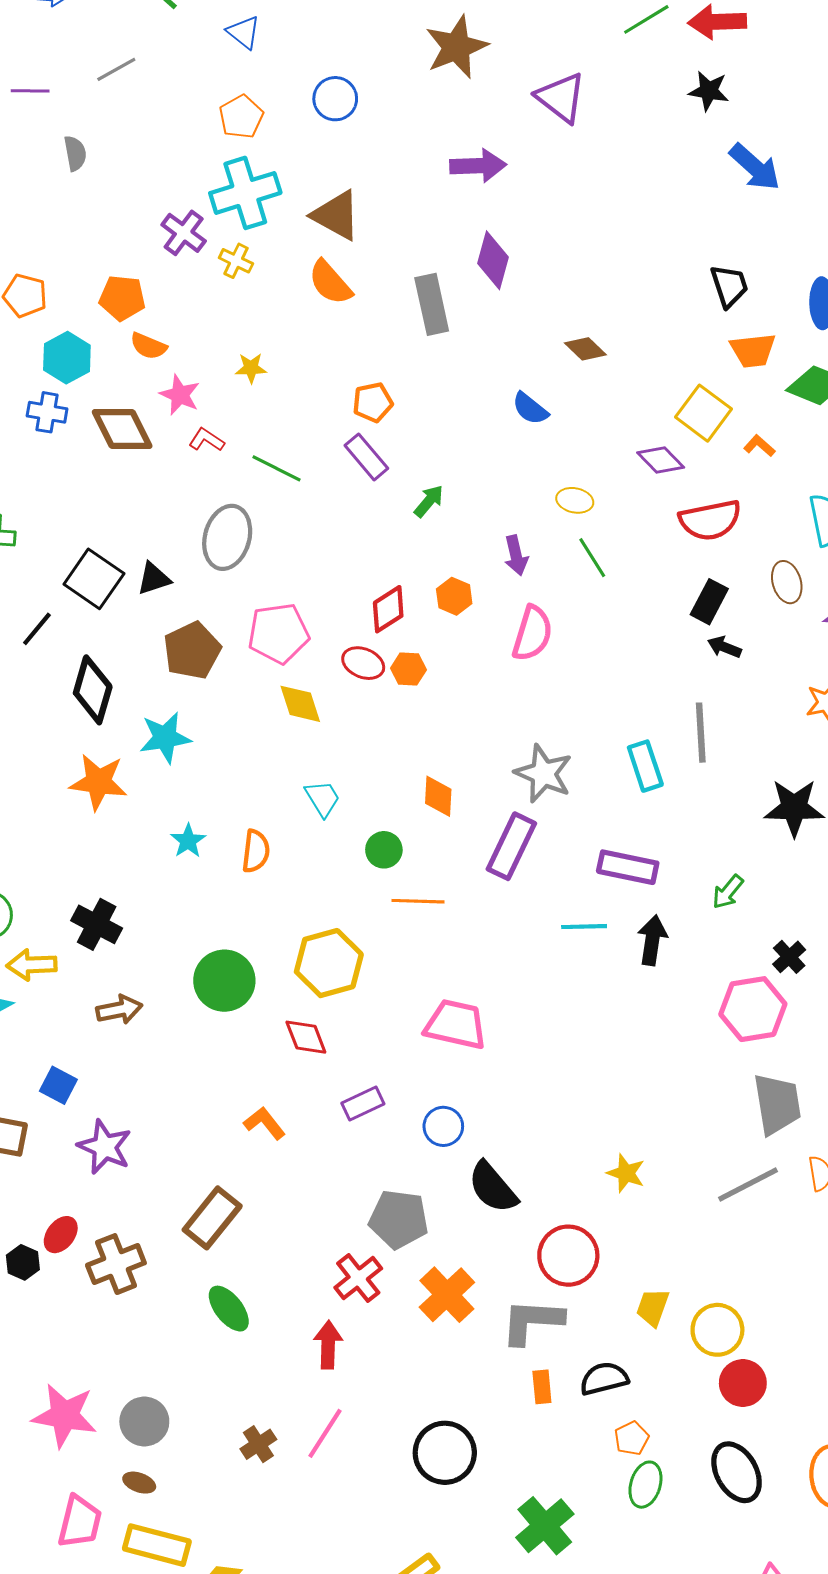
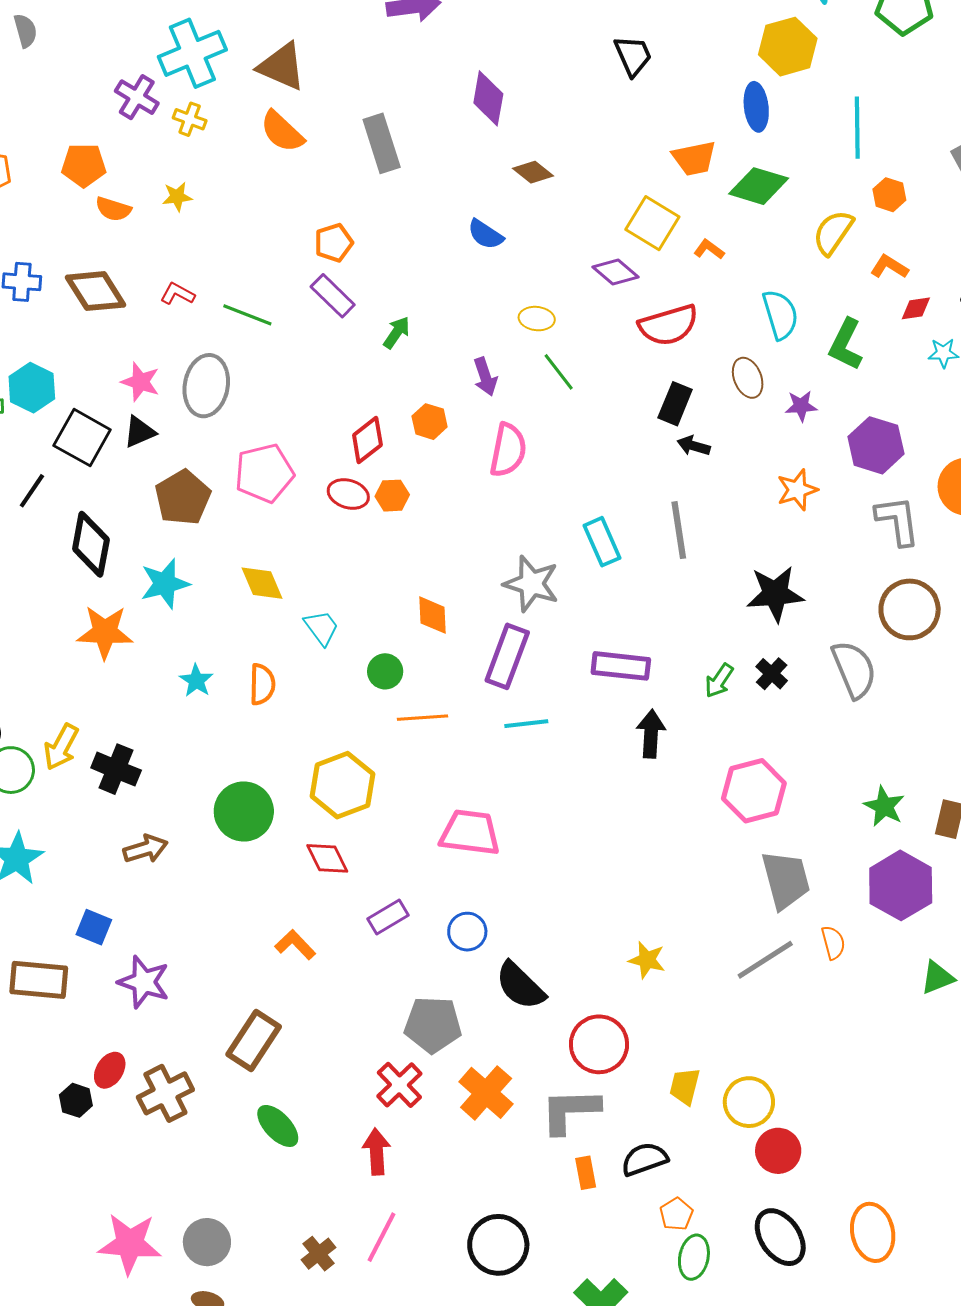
purple diamond: (493, 260) -> (488, 98), moved
black trapezoid: (729, 286) -> (633, 56), moved
cyan hexagon: (67, 358) -> (32, 388), moved
yellow star: (251, 368) -> (177, 197), moved
pink star: (180, 395) -> (140, 382), moved
yellow diamond: (300, 704) -> (262, 583), moved
cyan rectangle: (645, 766) -> (602, 542), moved
cyan line: (584, 927) -> (526, 724), moved
black cross: (789, 957) -> (772, 674), moved
yellow arrow: (32, 965) -> (61, 747), moved, turned -54

